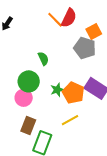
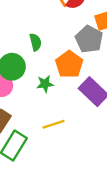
orange pentagon: (73, 93) -> (69, 64), moved

